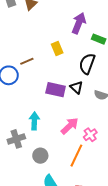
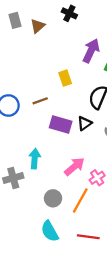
brown line: (27, 61) -> (40, 101), moved
black triangle: (76, 87) -> (84, 123), turned 40
gray circle: (40, 156) -> (53, 198), moved

